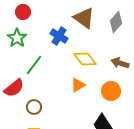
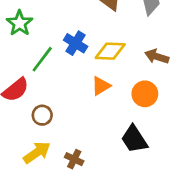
blue cross: (59, 36) -> (76, 43), moved
yellow diamond: (85, 59) -> (110, 51), turned -50

